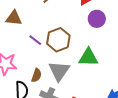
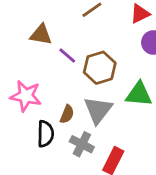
purple line: (35, 40) -> (67, 55), moved

